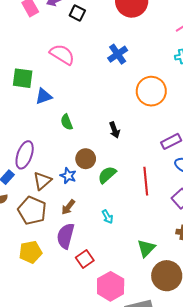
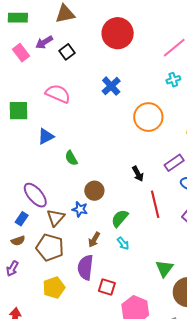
black square: (77, 13) -> (67, 52), turned 35
green square: (23, 78) -> (18, 111), moved
black arrow: (114, 130) -> (138, 174), moved
purple ellipse: (25, 155) -> (35, 195), turned -52
green semicircle: (107, 175) -> (120, 218), moved
brown arrow: (68, 207) -> (94, 240), moved
red square: (85, 259) -> (107, 287), turned -30

